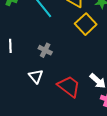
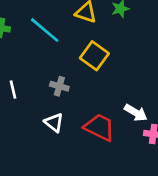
yellow square: (86, 24) -> (94, 56), moved

